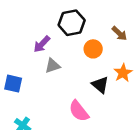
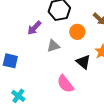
gray triangle: (53, 66) -> (53, 46), moved

